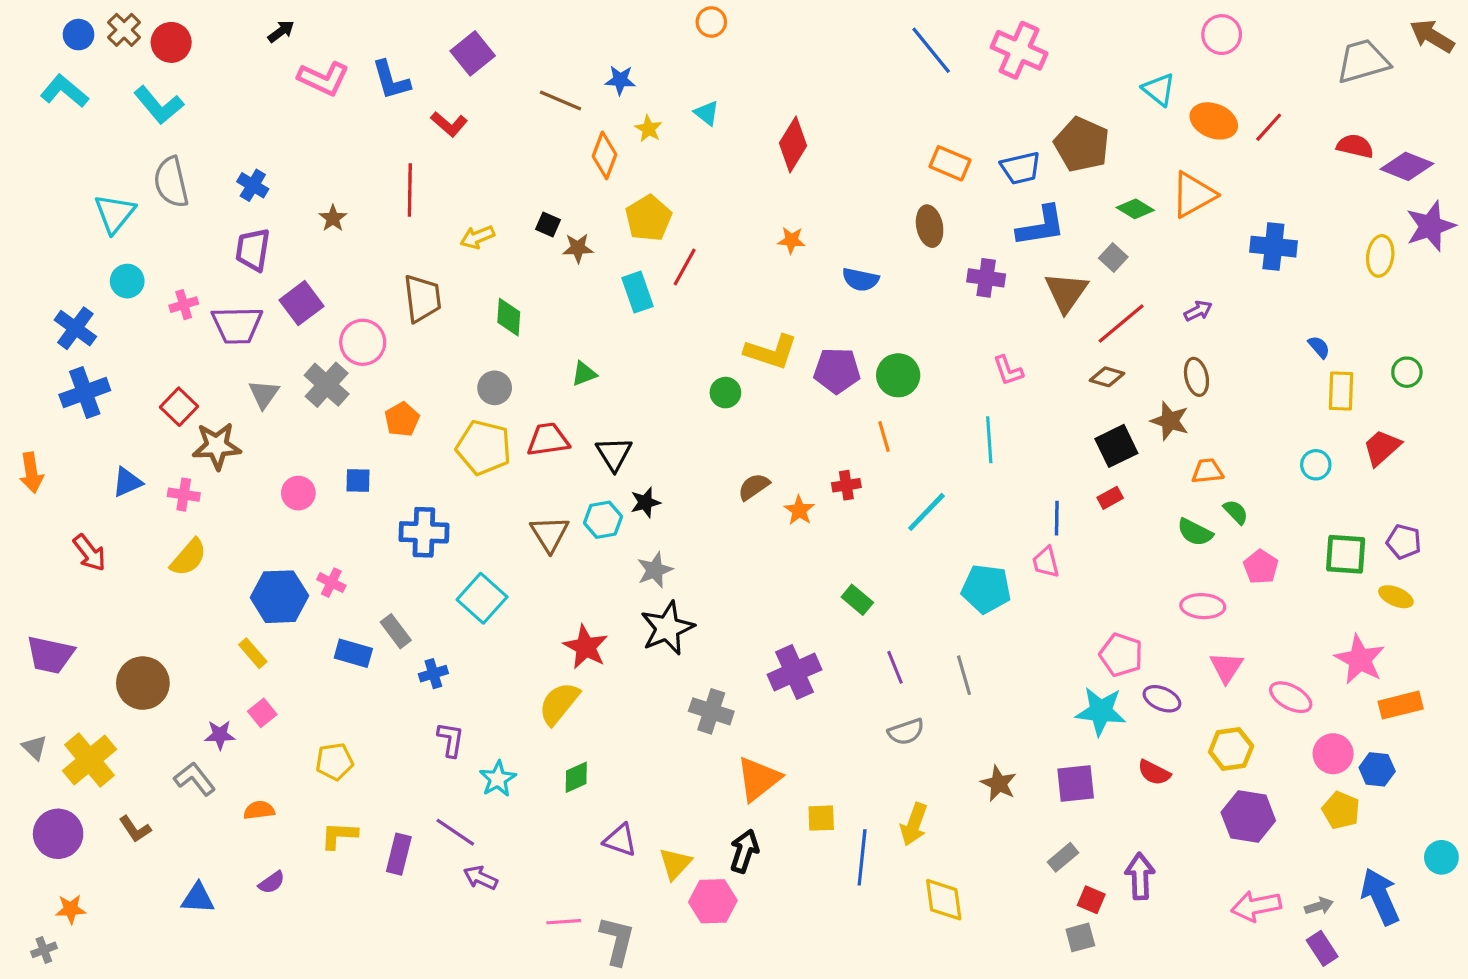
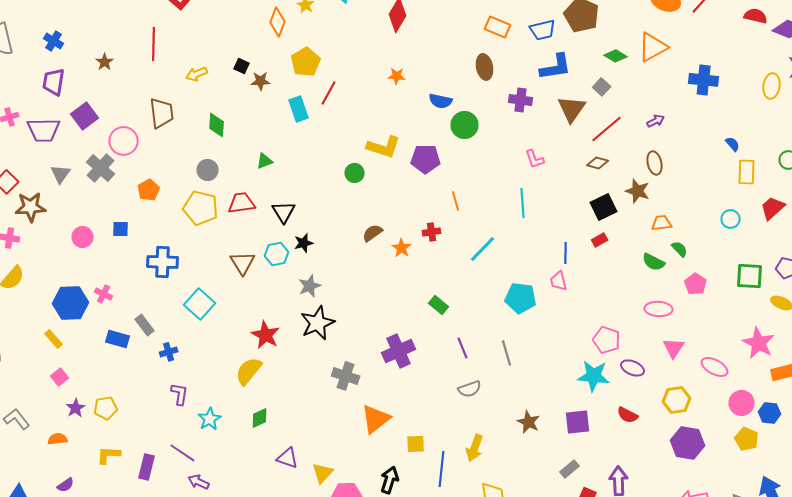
green circle: (898, 375) -> (465, 125), moved
purple star: (220, 735) -> (76, 408), moved, turned -30
black arrow: (744, 851) -> (390, 480), moved

